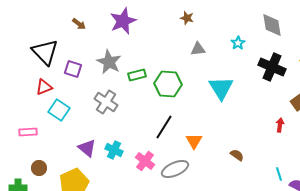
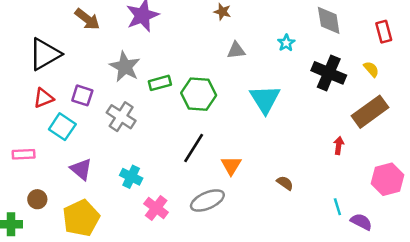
brown arrow: (79, 24) -> (87, 19), size x1.5
black triangle: (45, 52) -> (45, 54), turned 44
purple square: (73, 69) -> (82, 95), moved
purple triangle: (87, 148) -> (81, 169), moved
pink cross: (145, 161) -> (156, 208), moved

